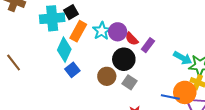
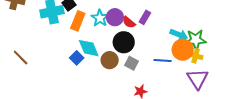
purple rectangle: (148, 45) -> (145, 17), moved
cyan diamond: (64, 50) -> (89, 48), moved, turned -40
orange circle: (185, 92) -> (183, 50), moved
blue line: (170, 97) -> (163, 61), moved

